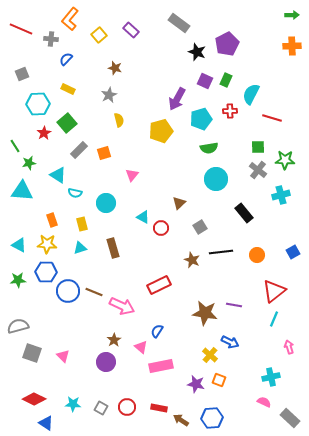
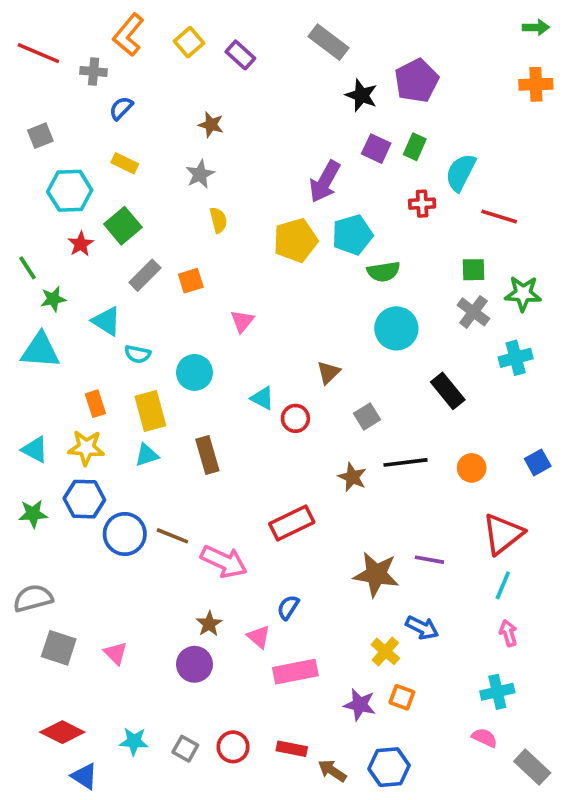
yellow square: (99, 35) -> (189, 42), moved
cyan pentagon: (201, 119) -> (352, 235), moved
yellow rectangle: (82, 224) -> (150, 411), size x1.5
pink arrow: (289, 347) -> (508, 633), moved

